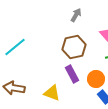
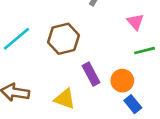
brown hexagon: (74, 47) -> (63, 39), moved

